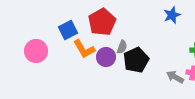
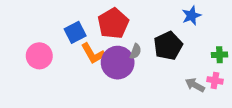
purple circle: (106, 57) -> (118, 63), size x1.5
black pentagon: (136, 60) -> (168, 46), moved

